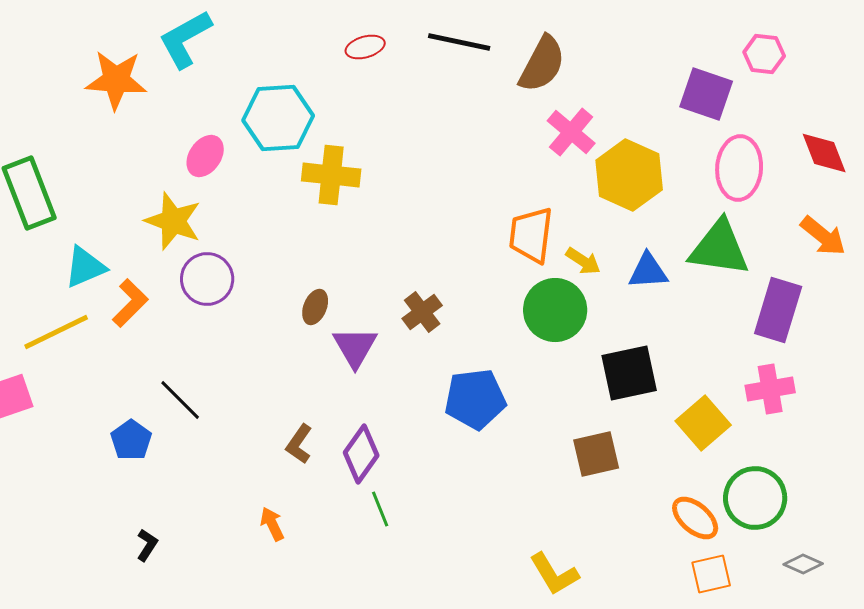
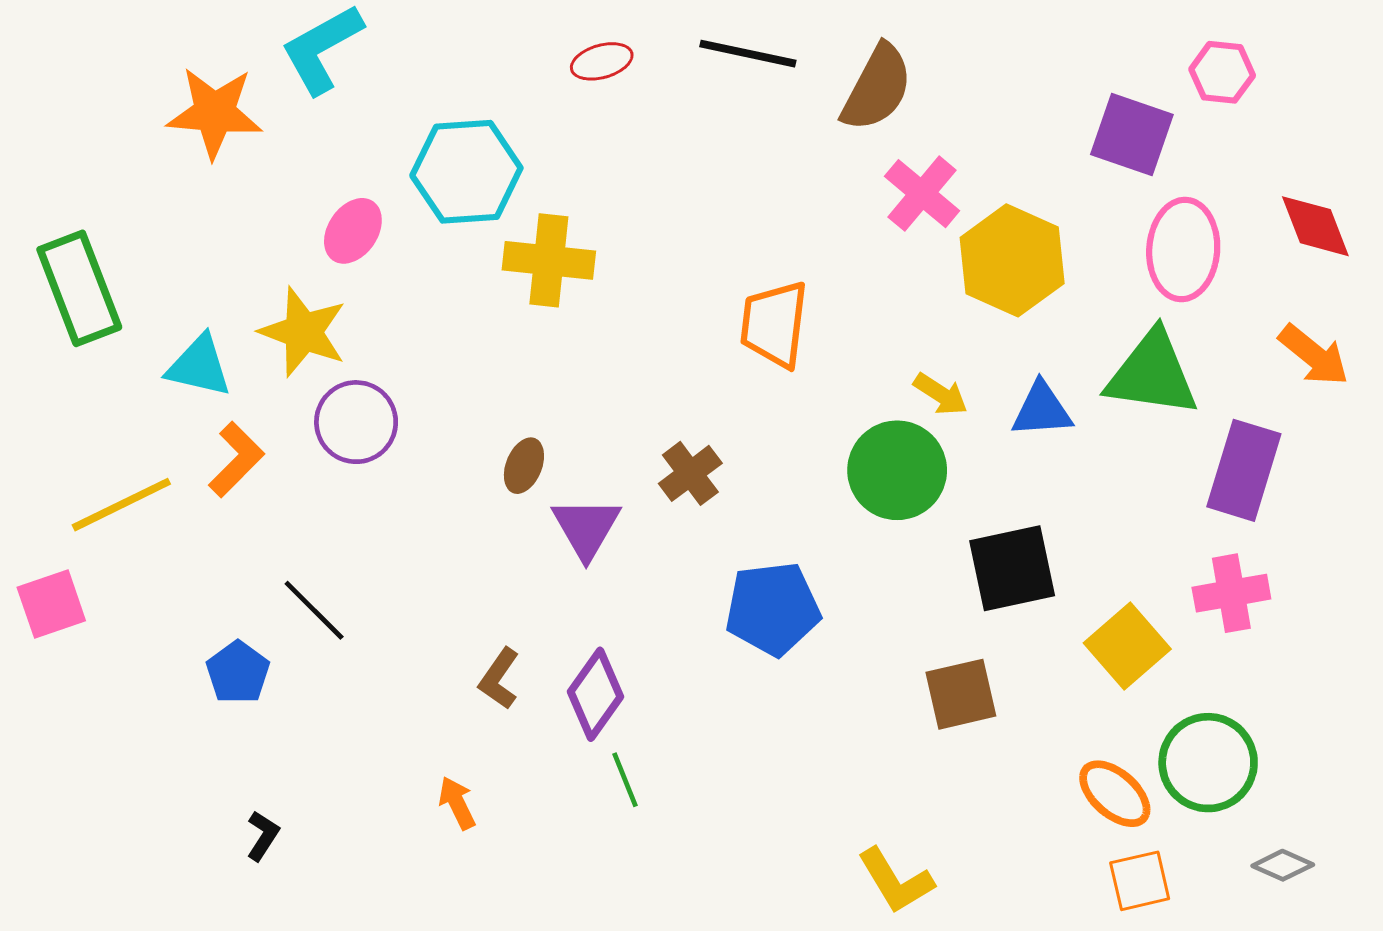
orange trapezoid: (531, 235) -> (774, 324), moved
cyan triangle: (85, 267) -> (199, 366), moved, turned 36

